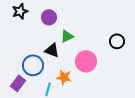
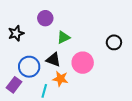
black star: (20, 11) -> (16, 33), moved
black triangle: (52, 50) -> (53, 60), moved

